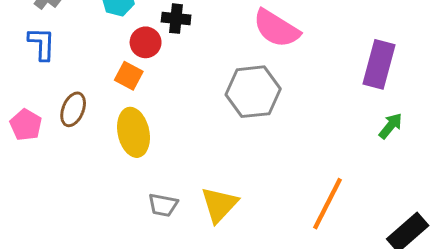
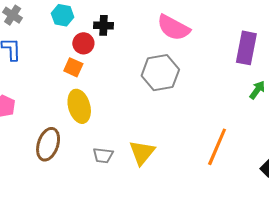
brown ellipse: (73, 109) -> (48, 144), moved, size x1.4

